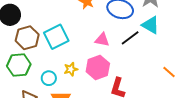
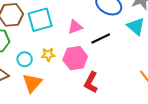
black line: (130, 38) -> (101, 38), moved
pink triangle: (102, 40) -> (75, 27), moved, turned -42

